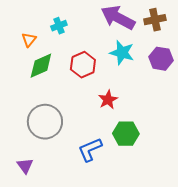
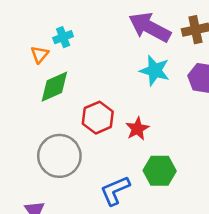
cyan cross: (59, 26) -> (63, 37), moved
red hexagon: (83, 65) -> (98, 118), moved

